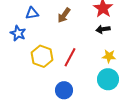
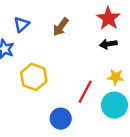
blue triangle: (32, 13) -> (22, 24), turned -32
red line: (70, 57) -> (85, 92), moved

